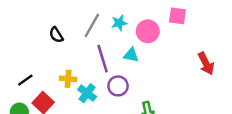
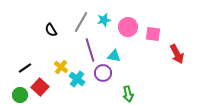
pink square: (177, 16) -> (153, 34), moved
cyan triangle: (131, 55) -> (114, 56), moved
yellow cross: (68, 79) -> (61, 67), turned 32

